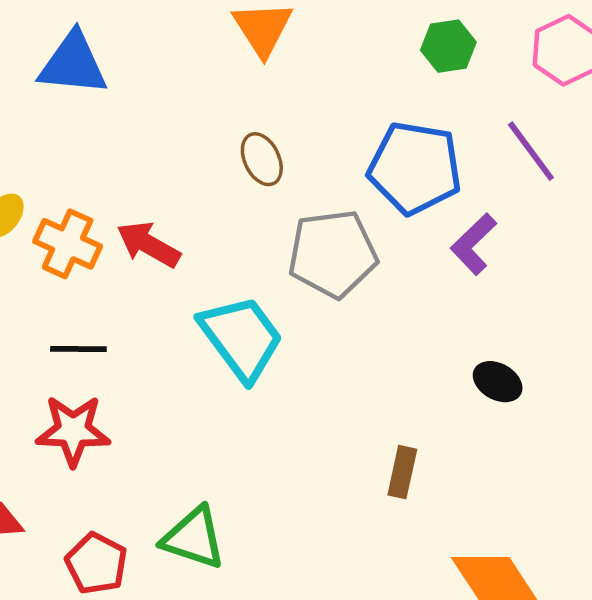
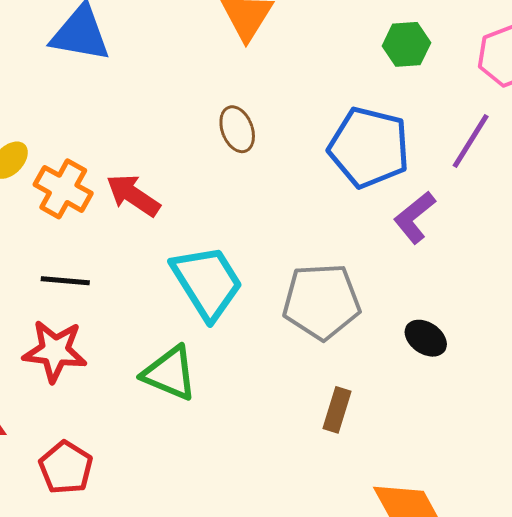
purple line: (531, 151) -> (471, 141), turned 64
gray pentagon: (333, 254) -> (322, 302), moved
green triangle: (194, 538) -> (170, 373), moved

